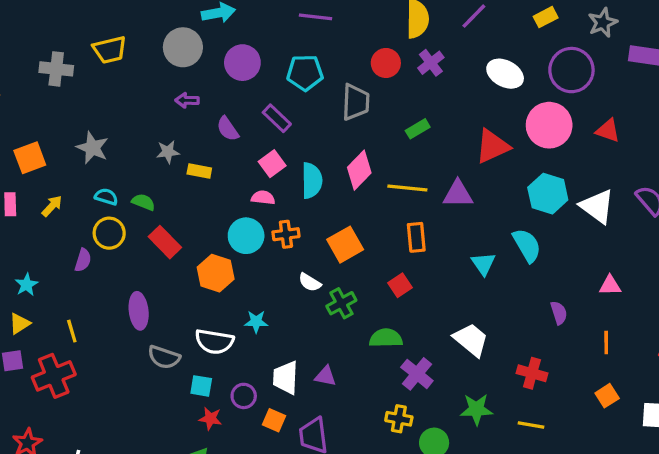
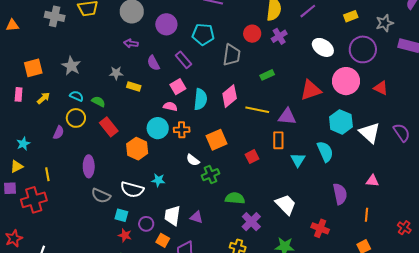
orange rectangle: (416, 237) -> (278, 140), moved
red square: (400, 285) -> (252, 157), moved
purple semicircle: (559, 313) -> (340, 194), size x1.5

